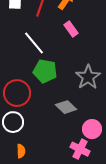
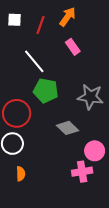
gray star: (88, 77) -> (90, 97), turned -30
pink cross: (80, 149) -> (82, 172), turned -36

